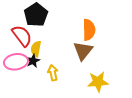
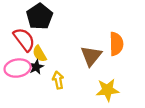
orange semicircle: (89, 30) -> (116, 44), moved
yellow semicircle: (36, 49) -> (39, 54), turned -42

